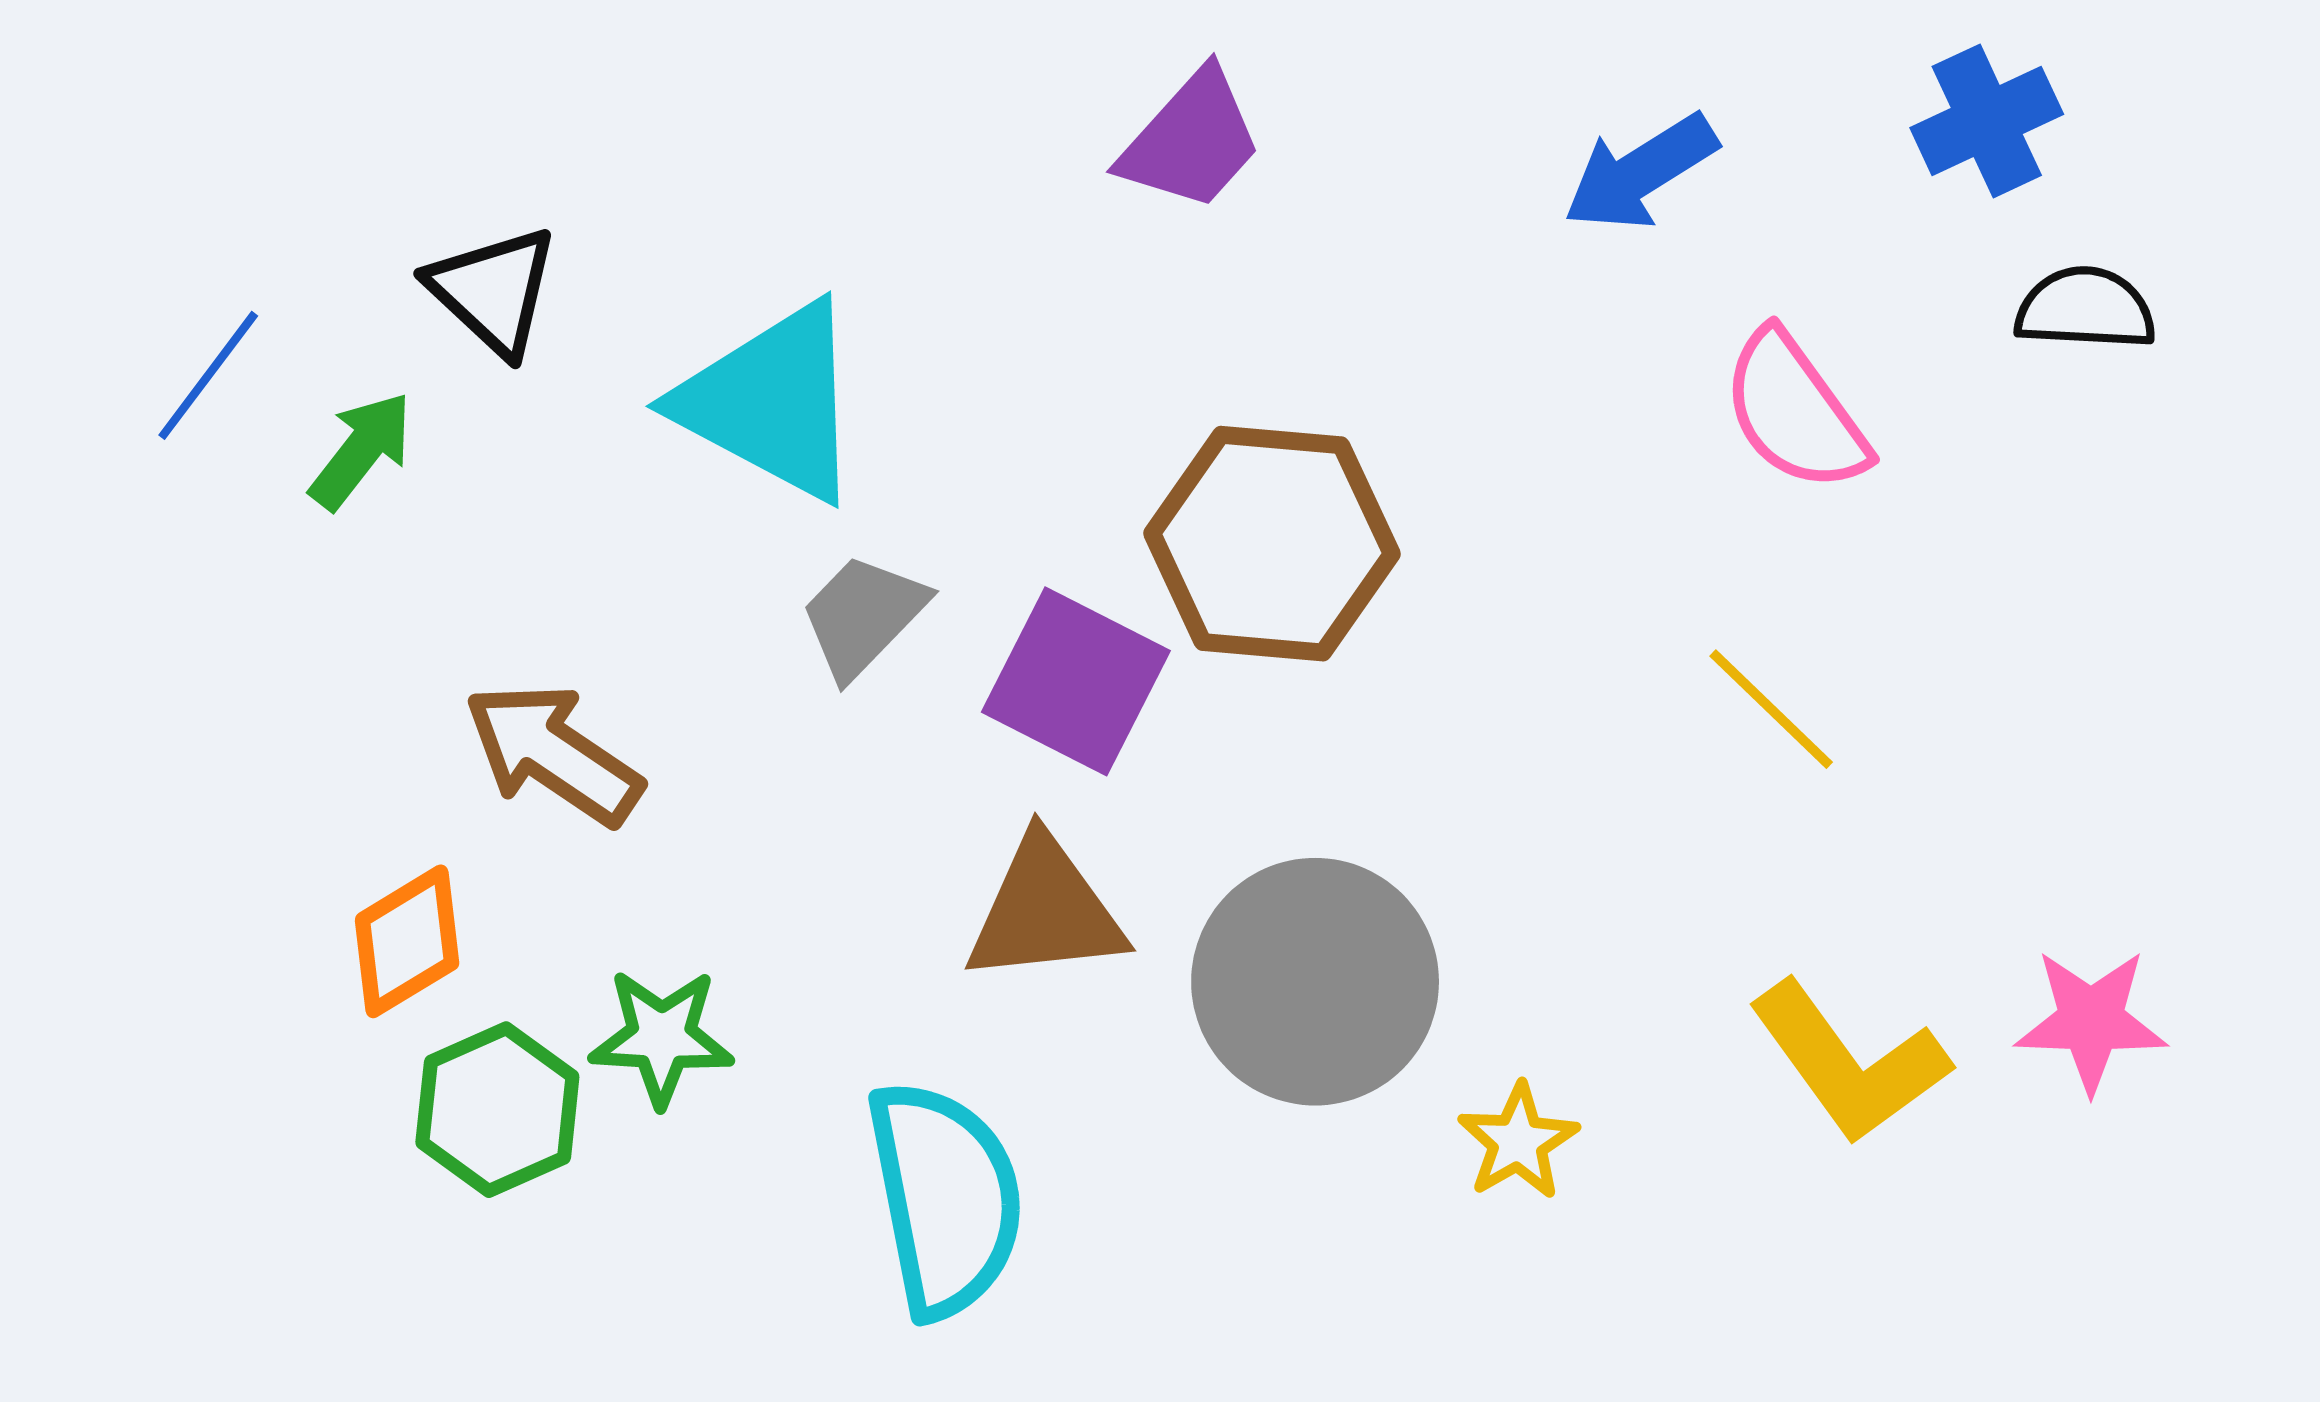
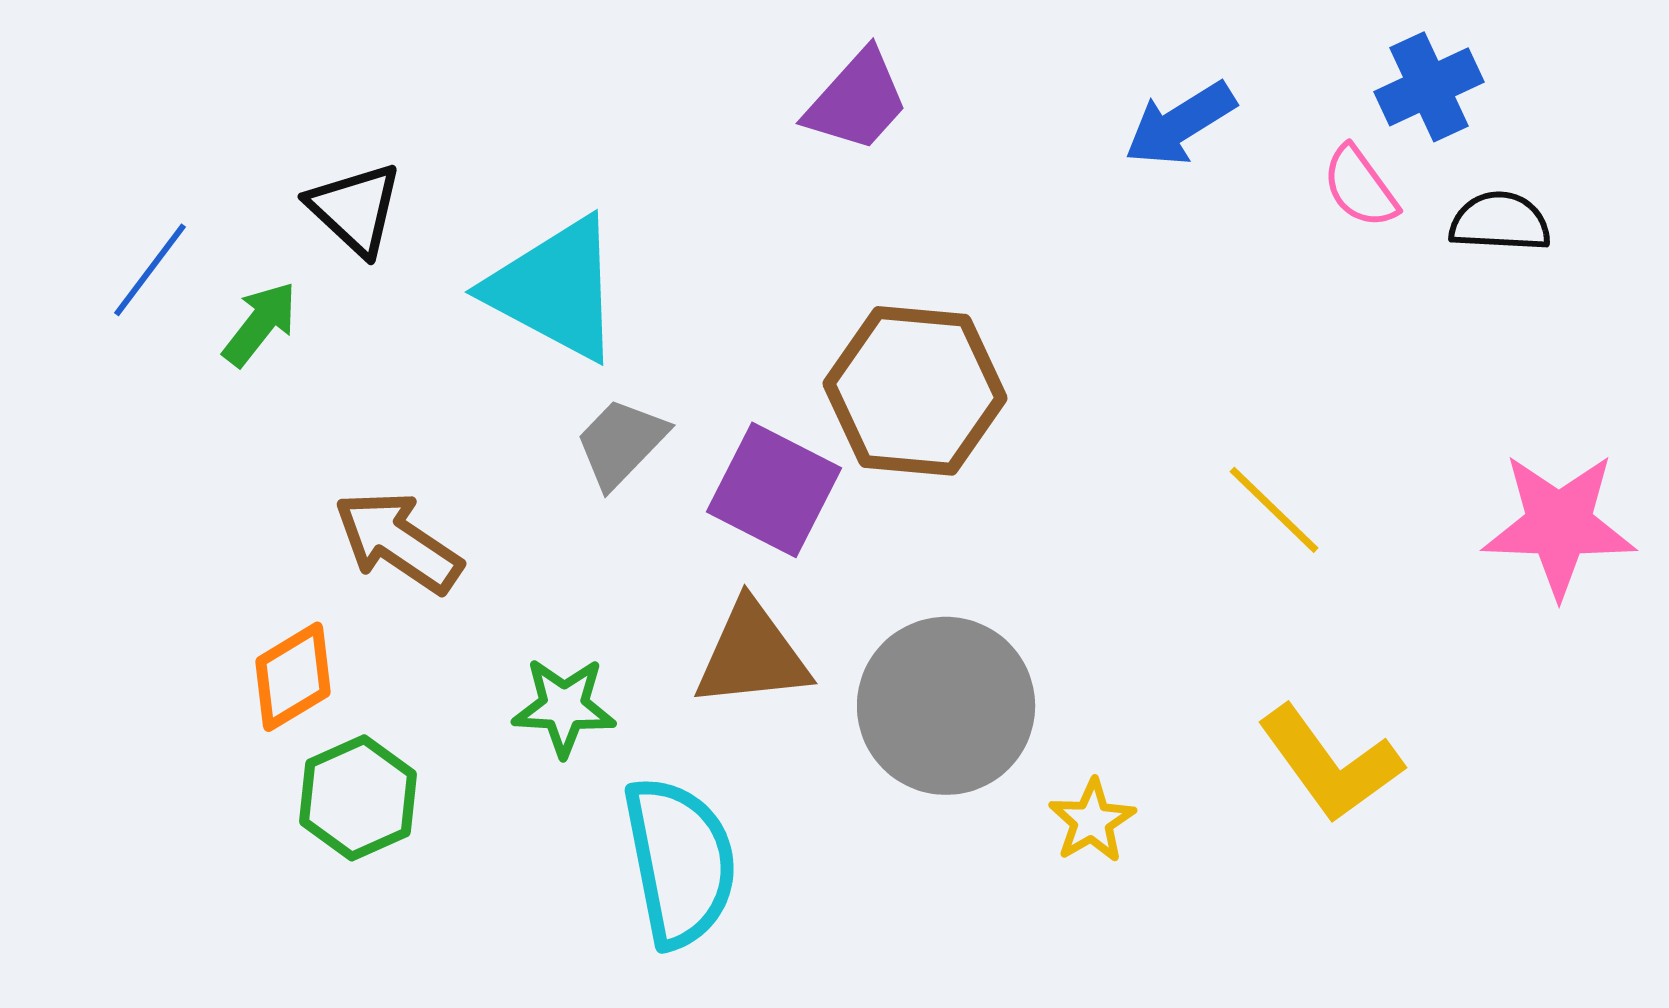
pink semicircle: (1795, 412) -> (1360, 187), moved, size x0.7
pink star: (2091, 1021) -> (1559, 525), moved, size x1.4
green star: (662, 1037) -> (564, 707), moved

